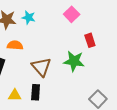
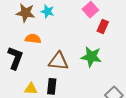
red rectangle: (90, 40) -> (103, 26), moved, turned 40
brown triangle: (41, 67) -> (58, 61), turned -45

